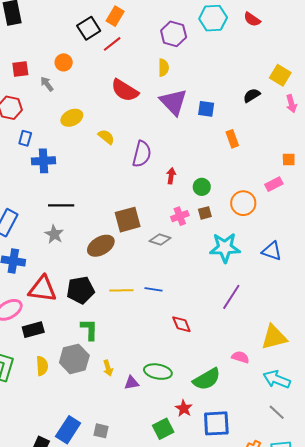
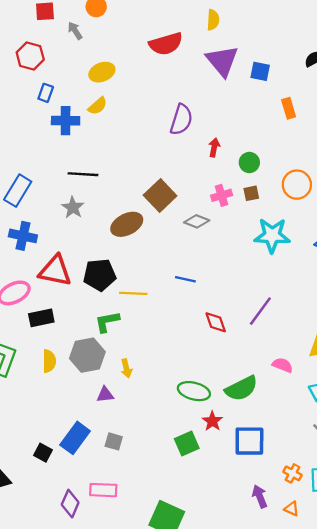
red semicircle: (125, 90) -> (166, 44), turned -52
yellow semicircle: (106, 137) -> (98, 106), moved, turned 96
brown square: (128, 220) -> (160, 196), turned -32
yellow line: (121, 290) -> (133, 293), moved
purple line: (231, 297) -> (260, 311), moved
green L-shape: (89, 329) -> (107, 322), turned -105
green ellipse: (158, 372) -> (194, 391), moved
purple triangle: (132, 383) -> (105, 395), moved

